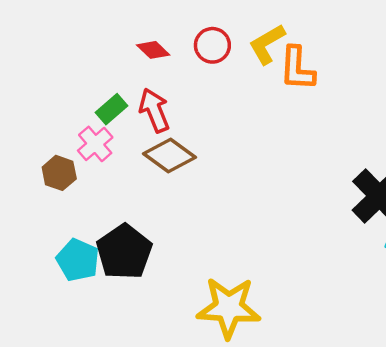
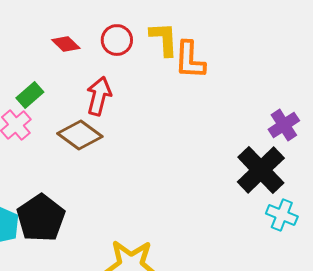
yellow L-shape: (267, 44) -> (164, 39), turned 117
red arrow: (154, 110) -> (99, 96), moved, turned 36

